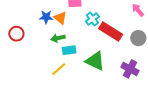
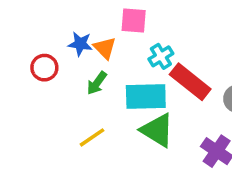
red circle: (16, 34) -> (44, 68), moved
green arrow: (58, 38) -> (97, 83), turned -48
cyan rectangle: (69, 50) -> (146, 96), moved, size x1.6

